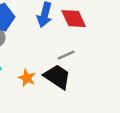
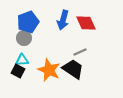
orange star: (27, 78) -> (49, 70), size x1.6

